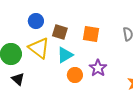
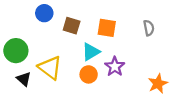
yellow triangle: (39, 48) -> (50, 68), moved
cyan triangle: (65, 55) -> (91, 52), moved

